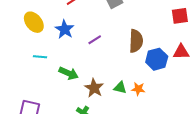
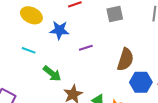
yellow ellipse: (34, 22) -> (31, 15), turned -40
blue star: (65, 29) -> (59, 30), turned 30

